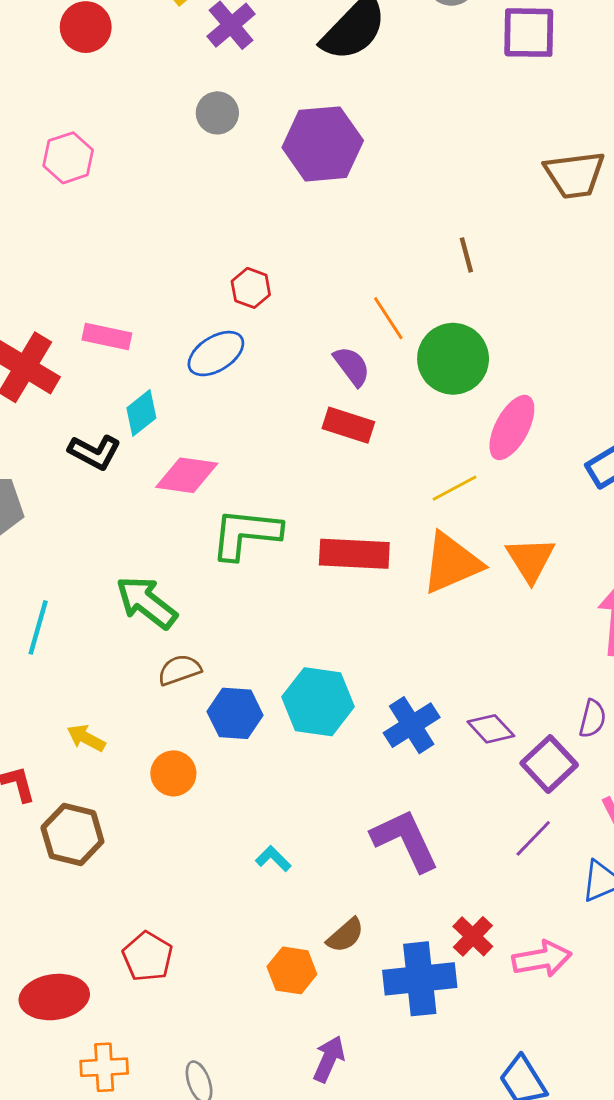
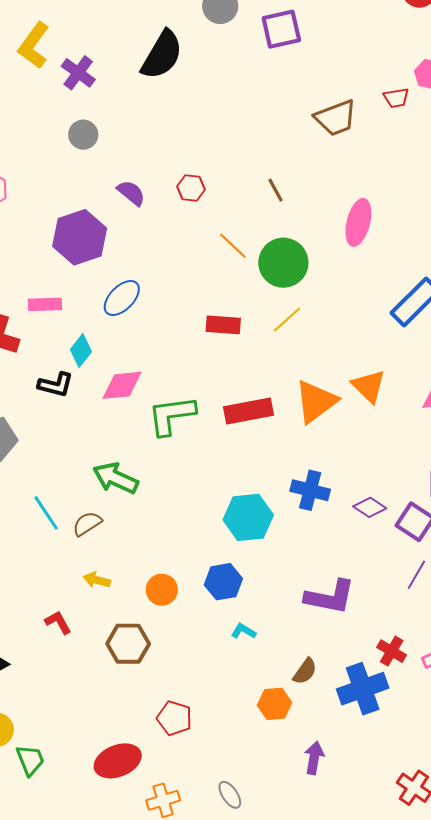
purple hexagon: (323, 144) -> (80, 237), moved
red hexagon: (251, 288) -> (191, 188), moved
purple semicircle: (352, 366) -> (131, 193), moved
pink ellipse: (512, 427) -> (358, 222), moved
yellow line: (455, 488) -> (287, 320), moved
cyan line: (38, 627) -> (46, 513), turned -36
brown semicircle: (179, 670) -> (87, 524), moved
blue hexagon: (235, 713) -> (223, 582), moved
blue cross: (412, 725) -> (310, 490), moved, turned -30
brown hexagon: (72, 834) -> (128, 644), moved
purple L-shape: (405, 840) -> (330, 597), turned 140

